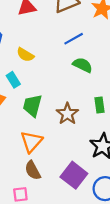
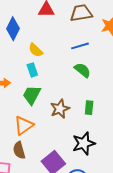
cyan rectangle: (13, 80) -> (32, 70), moved

